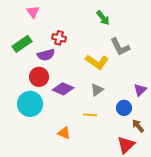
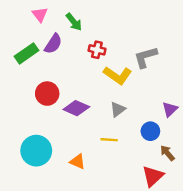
green arrow: (103, 18) -> (74, 22), moved
red cross: (59, 38) -> (97, 50), moved
gray L-shape: (120, 47) -> (146, 57), turned 100
purple semicircle: (46, 55) -> (53, 44), moved, turned -42
cyan circle: (30, 104) -> (36, 151), moved

